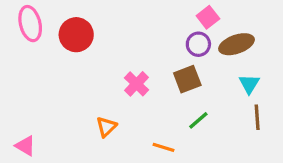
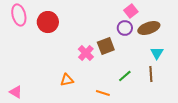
brown square: (187, 79) -> (106, 46), moved
brown line: (257, 117) -> (151, 74), moved
orange triangle: (106, 127) -> (67, 80), turned 32

